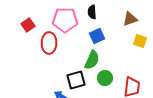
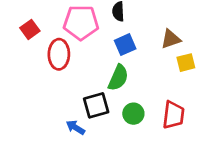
brown triangle: (130, 19) -> (171, 39), moved
yellow square: (140, 41) -> (186, 63), moved, turned -32
green circle: (105, 78) -> (133, 114), moved

